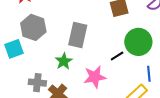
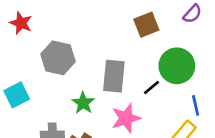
gray hexagon: (33, 27) -> (58, 58), moved
gray rectangle: (78, 35) -> (114, 76), moved

